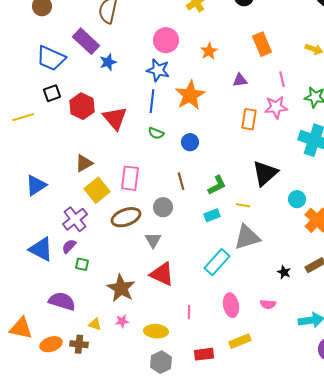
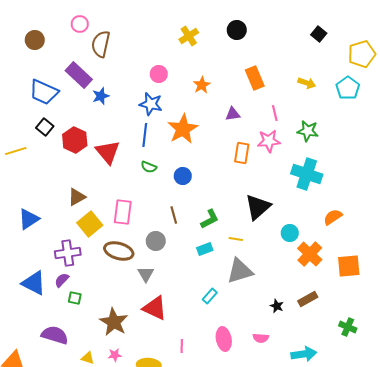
pink circle: (166, 40) -> (159, 74), size x0.7
black square: (52, 93) -> (45, 127), turned -30
brown ellipse: (126, 217) -> (119, 251), turned 36
purple cross: (75, 219) -> (68, 253), turned 30
cyan rectangle: (217, 262) -> (210, 296), size x0.6

